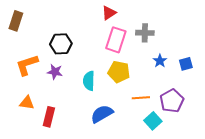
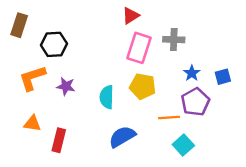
black hexagon: (61, 44) -> (54, 44), moved
purple pentagon: (172, 101) -> (195, 102), moved

